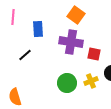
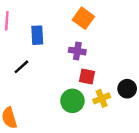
purple cross: (71, 42) -> (77, 51), size x0.6
red square: (94, 54) -> (87, 77), moved

